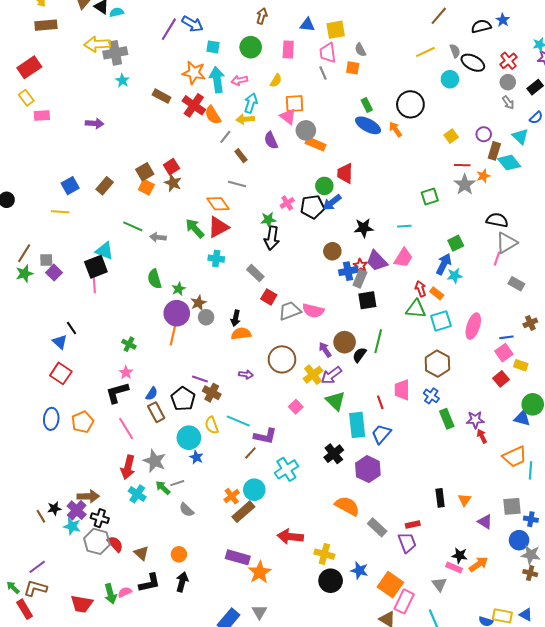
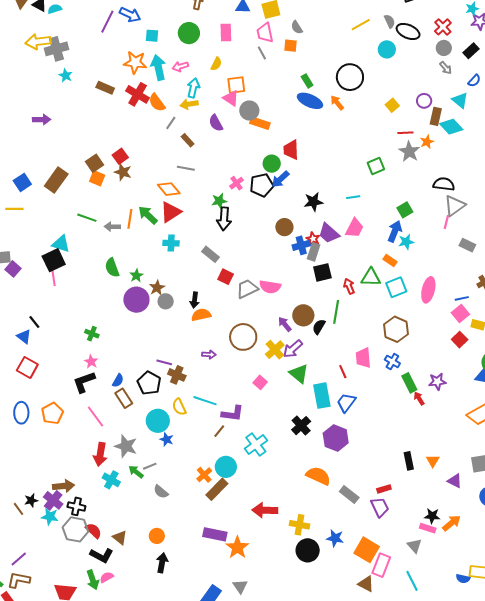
brown rectangle: (105, 186) -> (56, 180), size x1.4
red arrow: (421, 289) -> (349, 286), moved
orange line: (173, 335) -> (130, 219), moved
red arrow: (482, 436) -> (419, 398), moved
black L-shape: (149, 583) -> (102, 555), moved, turned 45

